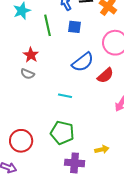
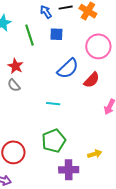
gray semicircle: (27, 74) -> (14, 85), turned 32
green pentagon: (62, 133) -> (54, 141), turned -30

